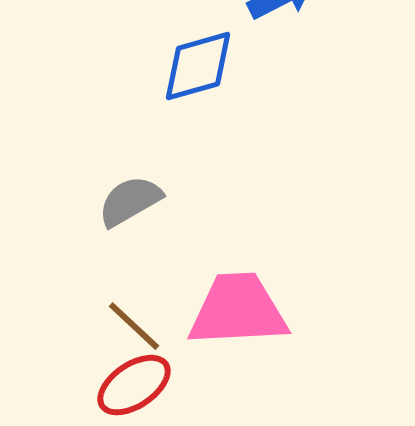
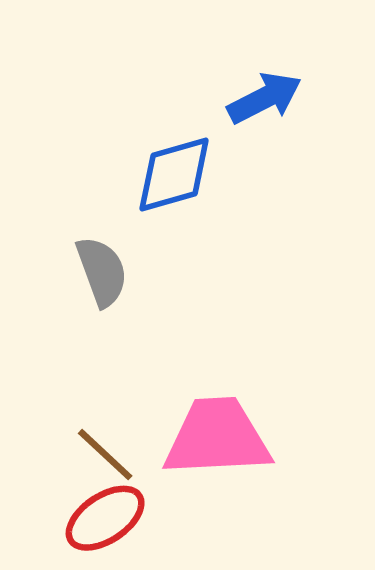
gray semicircle: (130, 201) -> (102, 271), moved, turned 100

